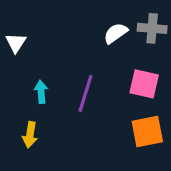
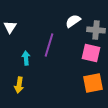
gray cross: (152, 28) -> (96, 30), moved
purple line: (86, 93) -> (49, 45), moved

